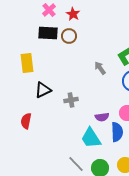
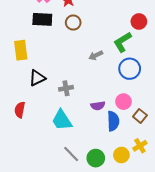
brown circle: (69, 36) -> (73, 23), moved
gray arrow: (100, 68) -> (96, 55), turned -80
cyan trapezoid: (91, 138) -> (62, 120), moved

